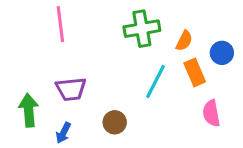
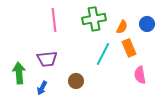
pink line: (60, 24) -> (54, 20), moved
blue circle: (222, 53) -> (147, 24), moved

